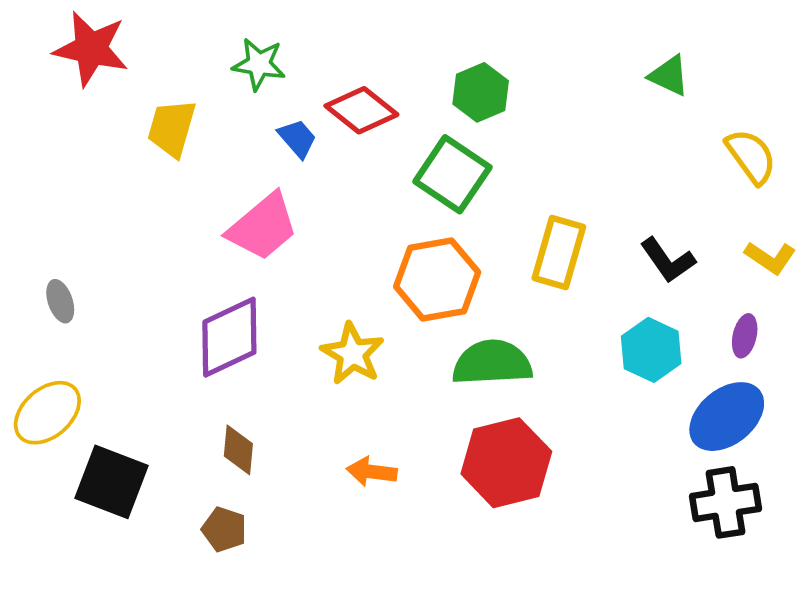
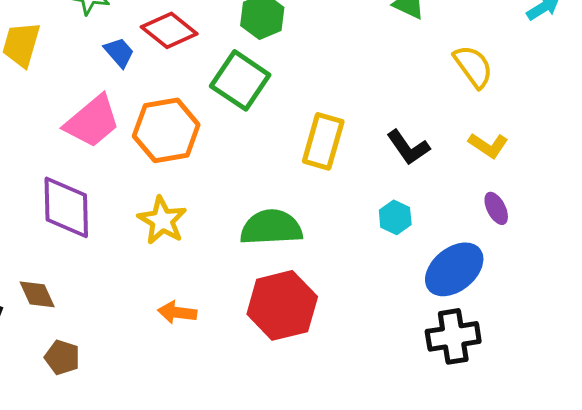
orange hexagon: (437, 279) -> (166, 130), moved
purple ellipse: (745, 336) -> (496, 208), moved, turned -40
purple diamond: (229, 337) -> (66, 207), turned -66
cyan hexagon: (651, 350) -> (395, 217), size x0.7
brown diamond: (238, 450) -> (37, 294), moved, turned -30

